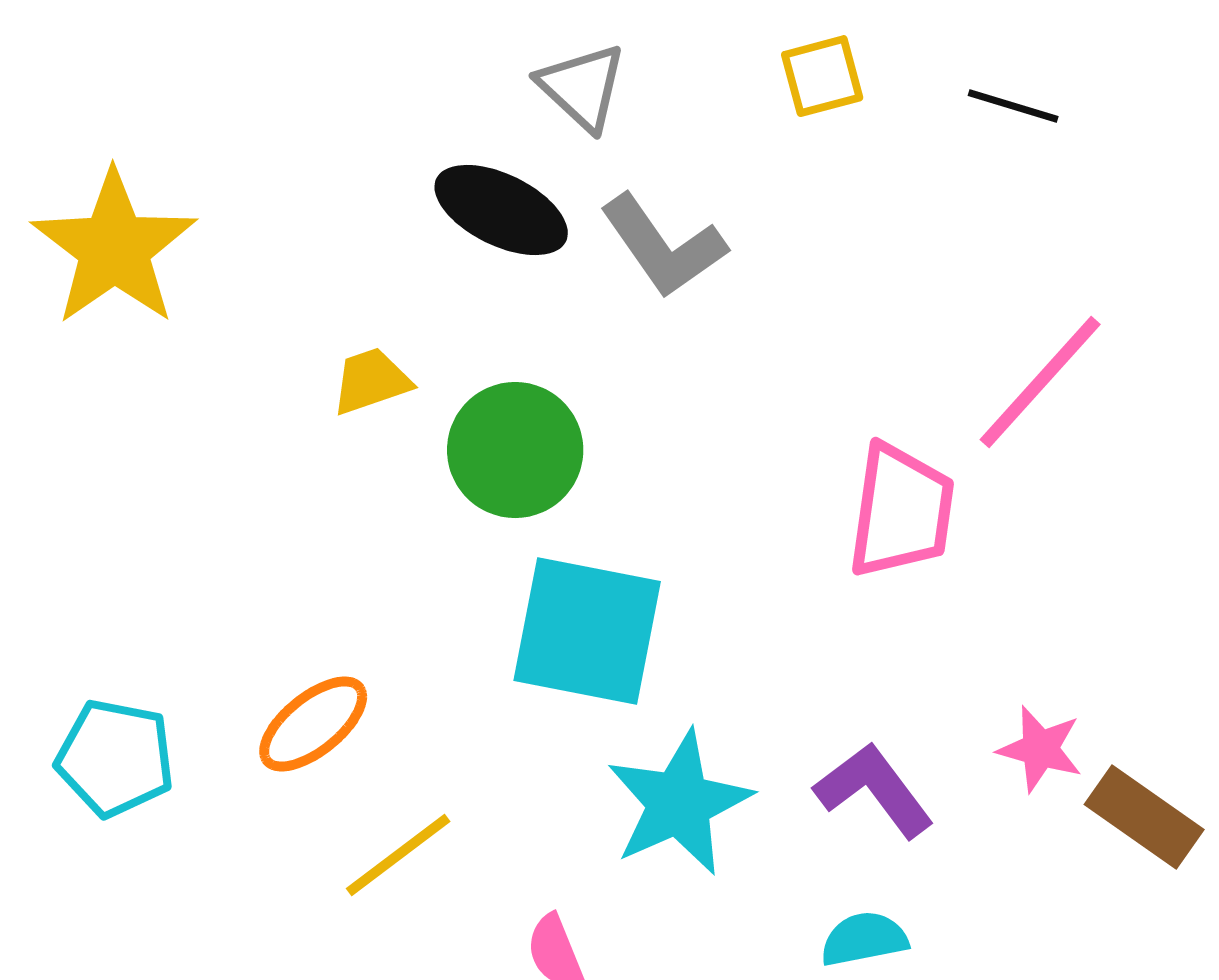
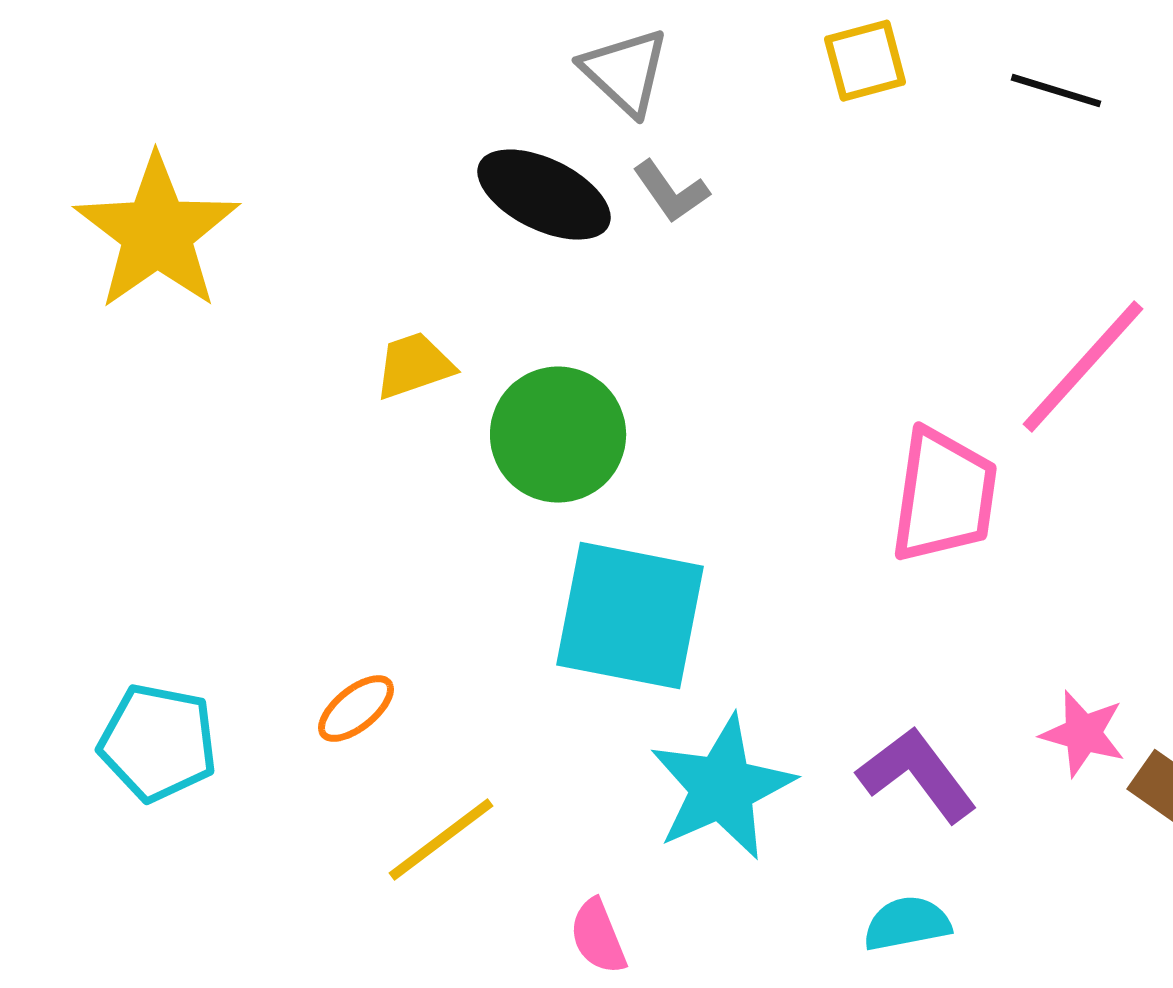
gray L-shape: (663, 246) -> (671, 192), moved, size x0.6
orange ellipse: (313, 724) -> (356, 709), size x0.7

